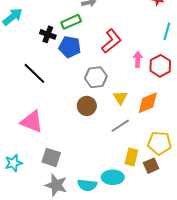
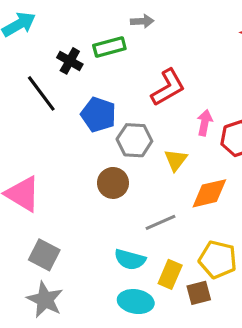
blue pentagon: (70, 47) -> (98, 115), moved
black line: (34, 73) -> (41, 93), moved
yellow triangle: (120, 98) -> (176, 160), moved
cyan semicircle: (87, 185) -> (130, 259), moved

